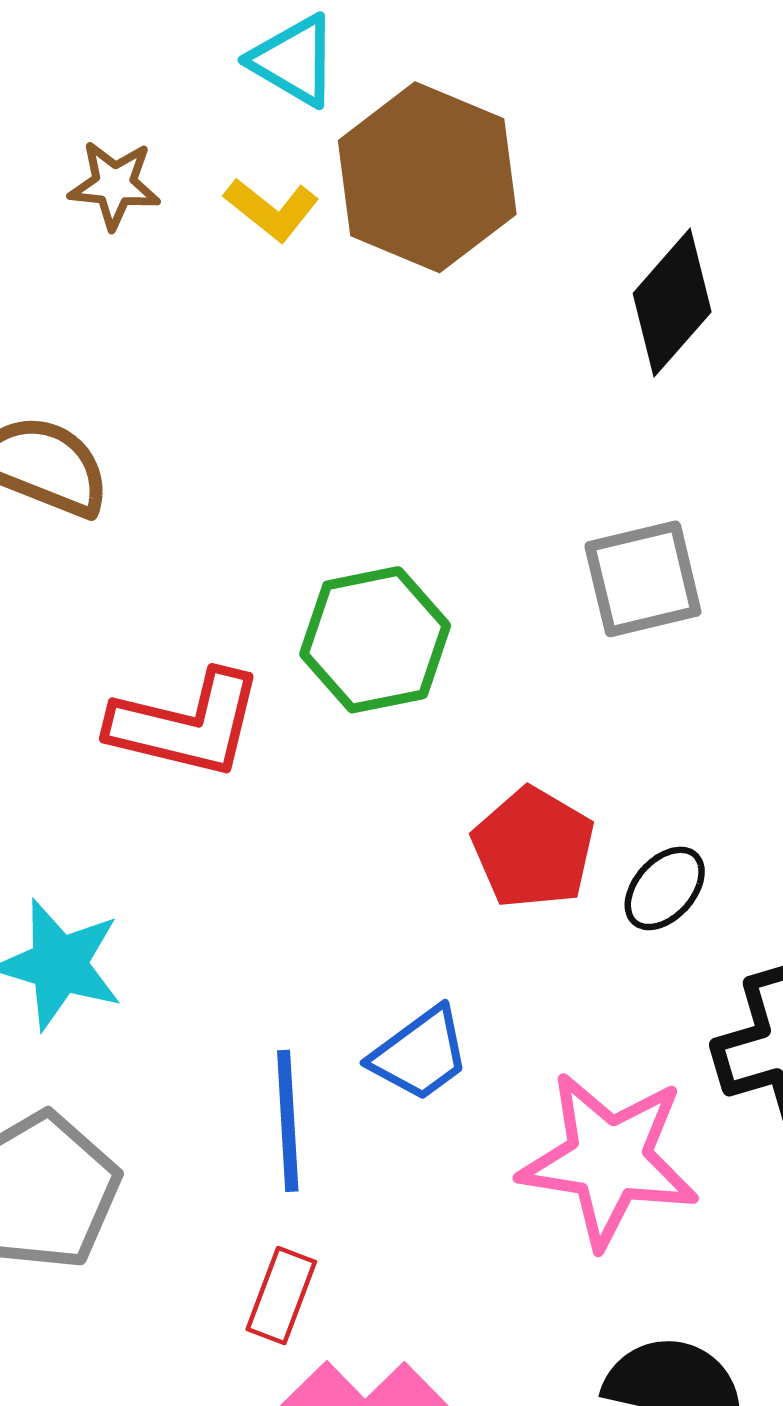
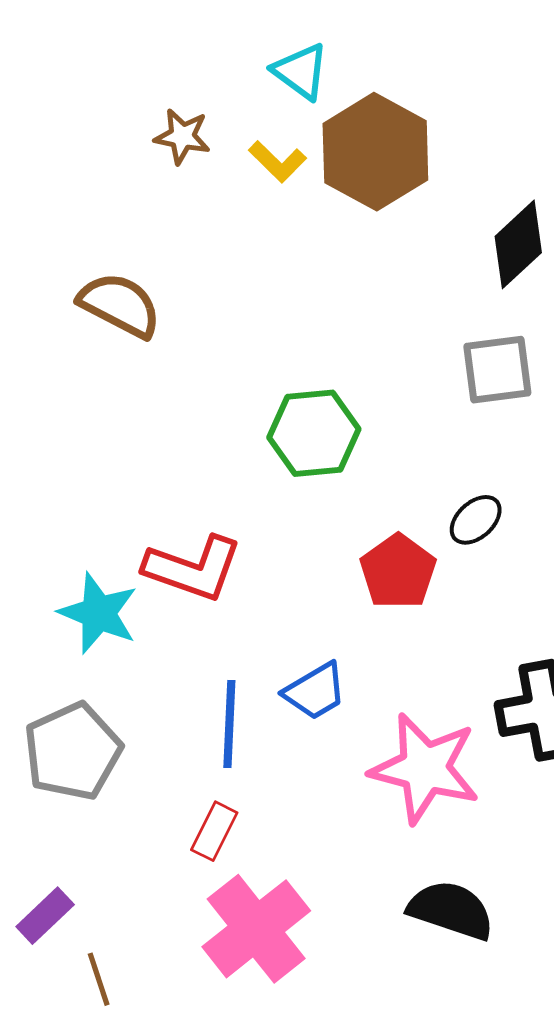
gray square: (643, 579) -> (497, 370), moved
red L-shape: (186, 724) -> (193, 568), moved
black ellipse: (665, 888) -> (476, 520), moved

